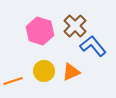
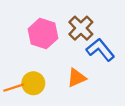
yellow circle: (44, 71) -> (33, 83), moved

